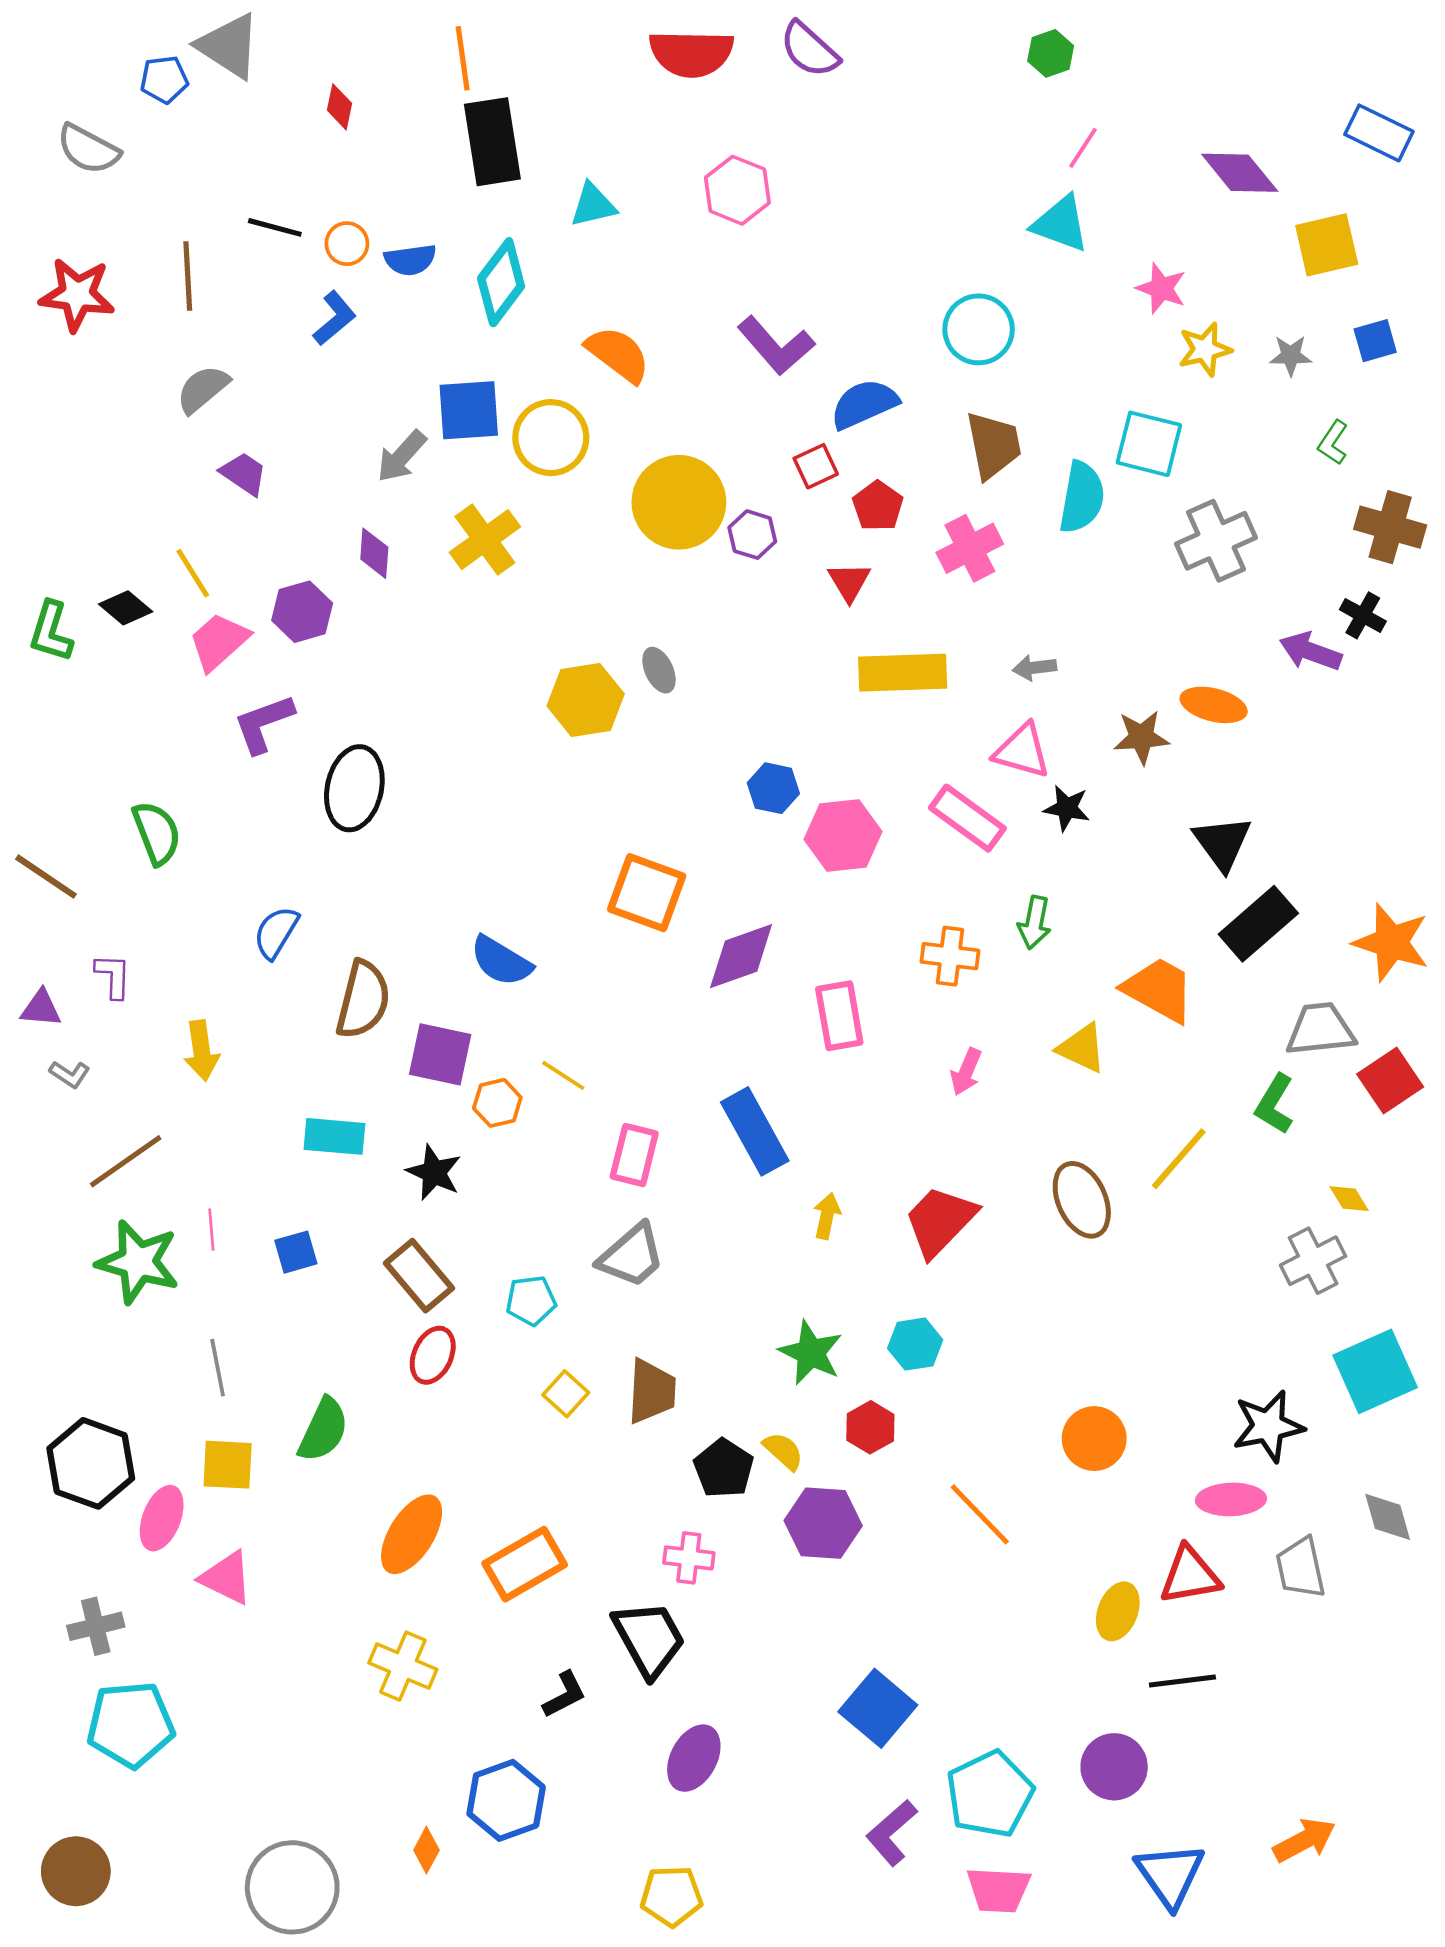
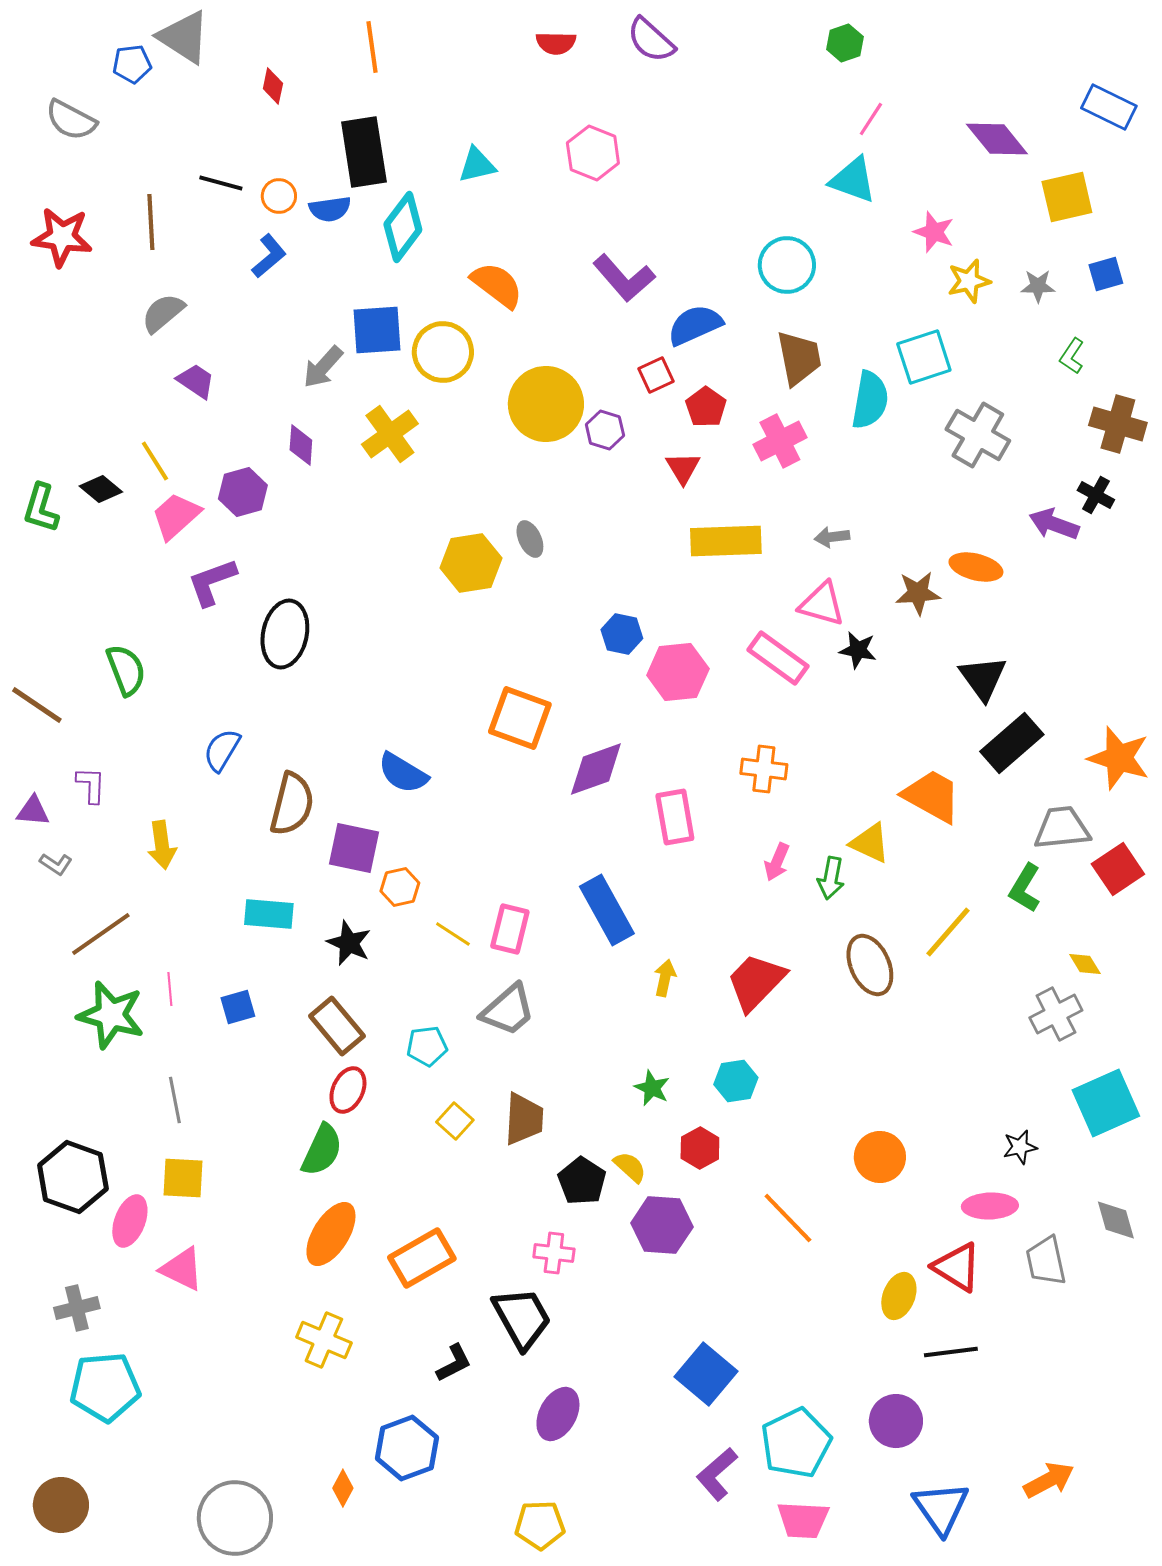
red semicircle: (691, 53) -> (556, 43), size x0.6
black rectangle: (492, 142) -> (364, 152), moved
cyan square: (1149, 444) -> (924, 357), turned -32
gray cross: (1216, 541) -> (978, 435), turned -36
green arrow: (1035, 923) -> (831, 878), moved
yellow line: (563, 1075) -> (453, 934), moved
green star: (811, 1353) -> (652, 1088), size x0.7
black star: (1268, 1426) -> (1020, 1147), size x0.6
green semicircle: (323, 1430) -> (322, 1150), moved
red triangle: (1190, 1575) -> (957, 1267), turned 42

